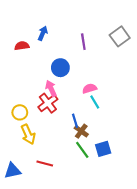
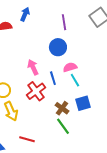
blue circle: (60, 68) -> (58, 47), moved
red cross: (48, 103) -> (36, 91), moved
blue line: (75, 121) -> (53, 78), moved
blue square: (103, 149) -> (83, 103), moved

